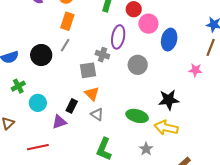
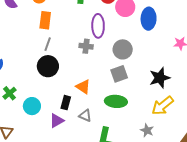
black circle: (41, 55) -> (48, 66), moved
gray square: (88, 70) -> (119, 74), moved
gray triangle: (97, 114) -> (85, 116), moved
green ellipse: (137, 116) -> (116, 101), moved
yellow arrow: (166, 128) -> (163, 106), turned -40

